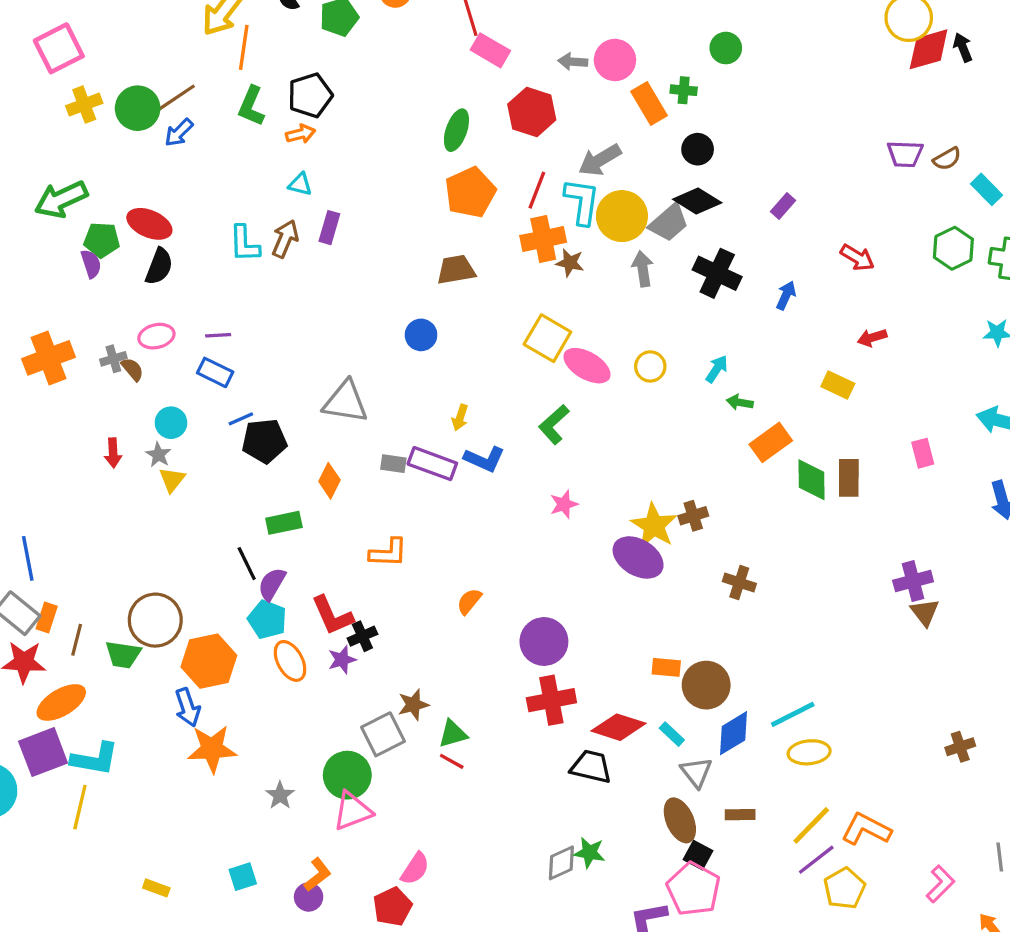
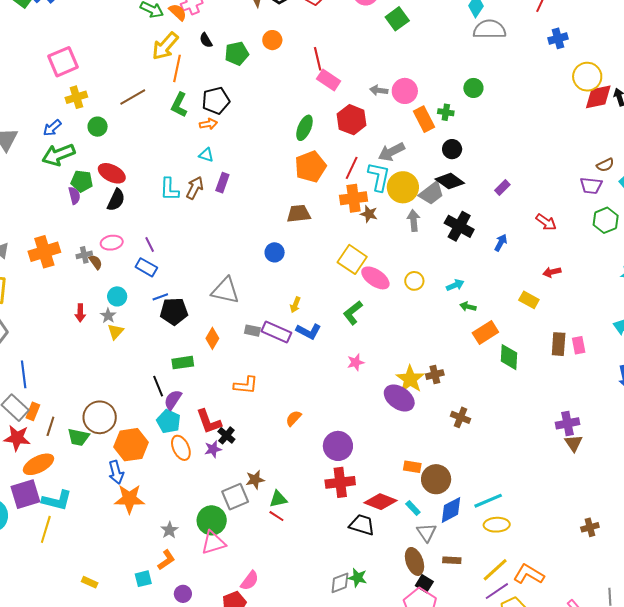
green circle: (138, 108) -> (98, 127), moved, size x0.7
blue arrow: (179, 132) -> (52, 128), moved
purple trapezoid: (905, 154) -> (591, 186), moved
purple line: (218, 335) -> (150, 245), turned 63
cyan arrow: (717, 369) -> (455, 285), turned 30
brown rectangle: (849, 478) -> (559, 344), moved
black cross: (362, 636) -> (226, 435), turned -30
orange L-shape: (318, 875) -> (166, 560), moved

